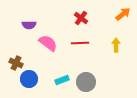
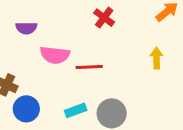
pink semicircle: (48, 43) -> (55, 55), turned 150
red line: (80, 43) -> (89, 67), moved

